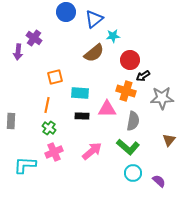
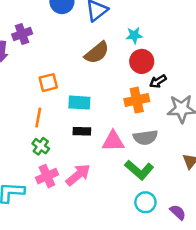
cyan star: (113, 36) -> (134, 35), moved
purple cross: (34, 38) -> (22, 34), turned 35
orange cross: (126, 91) -> (137, 100), turned -30
pink triangle: (107, 109) -> (113, 141), moved
gray semicircle: (133, 121) -> (145, 137), turned 72
pink arrow: (92, 151) -> (78, 175), moved

